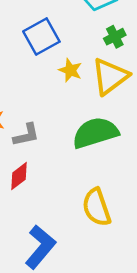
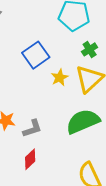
yellow star: (70, 70) -> (60, 78), turned 30

